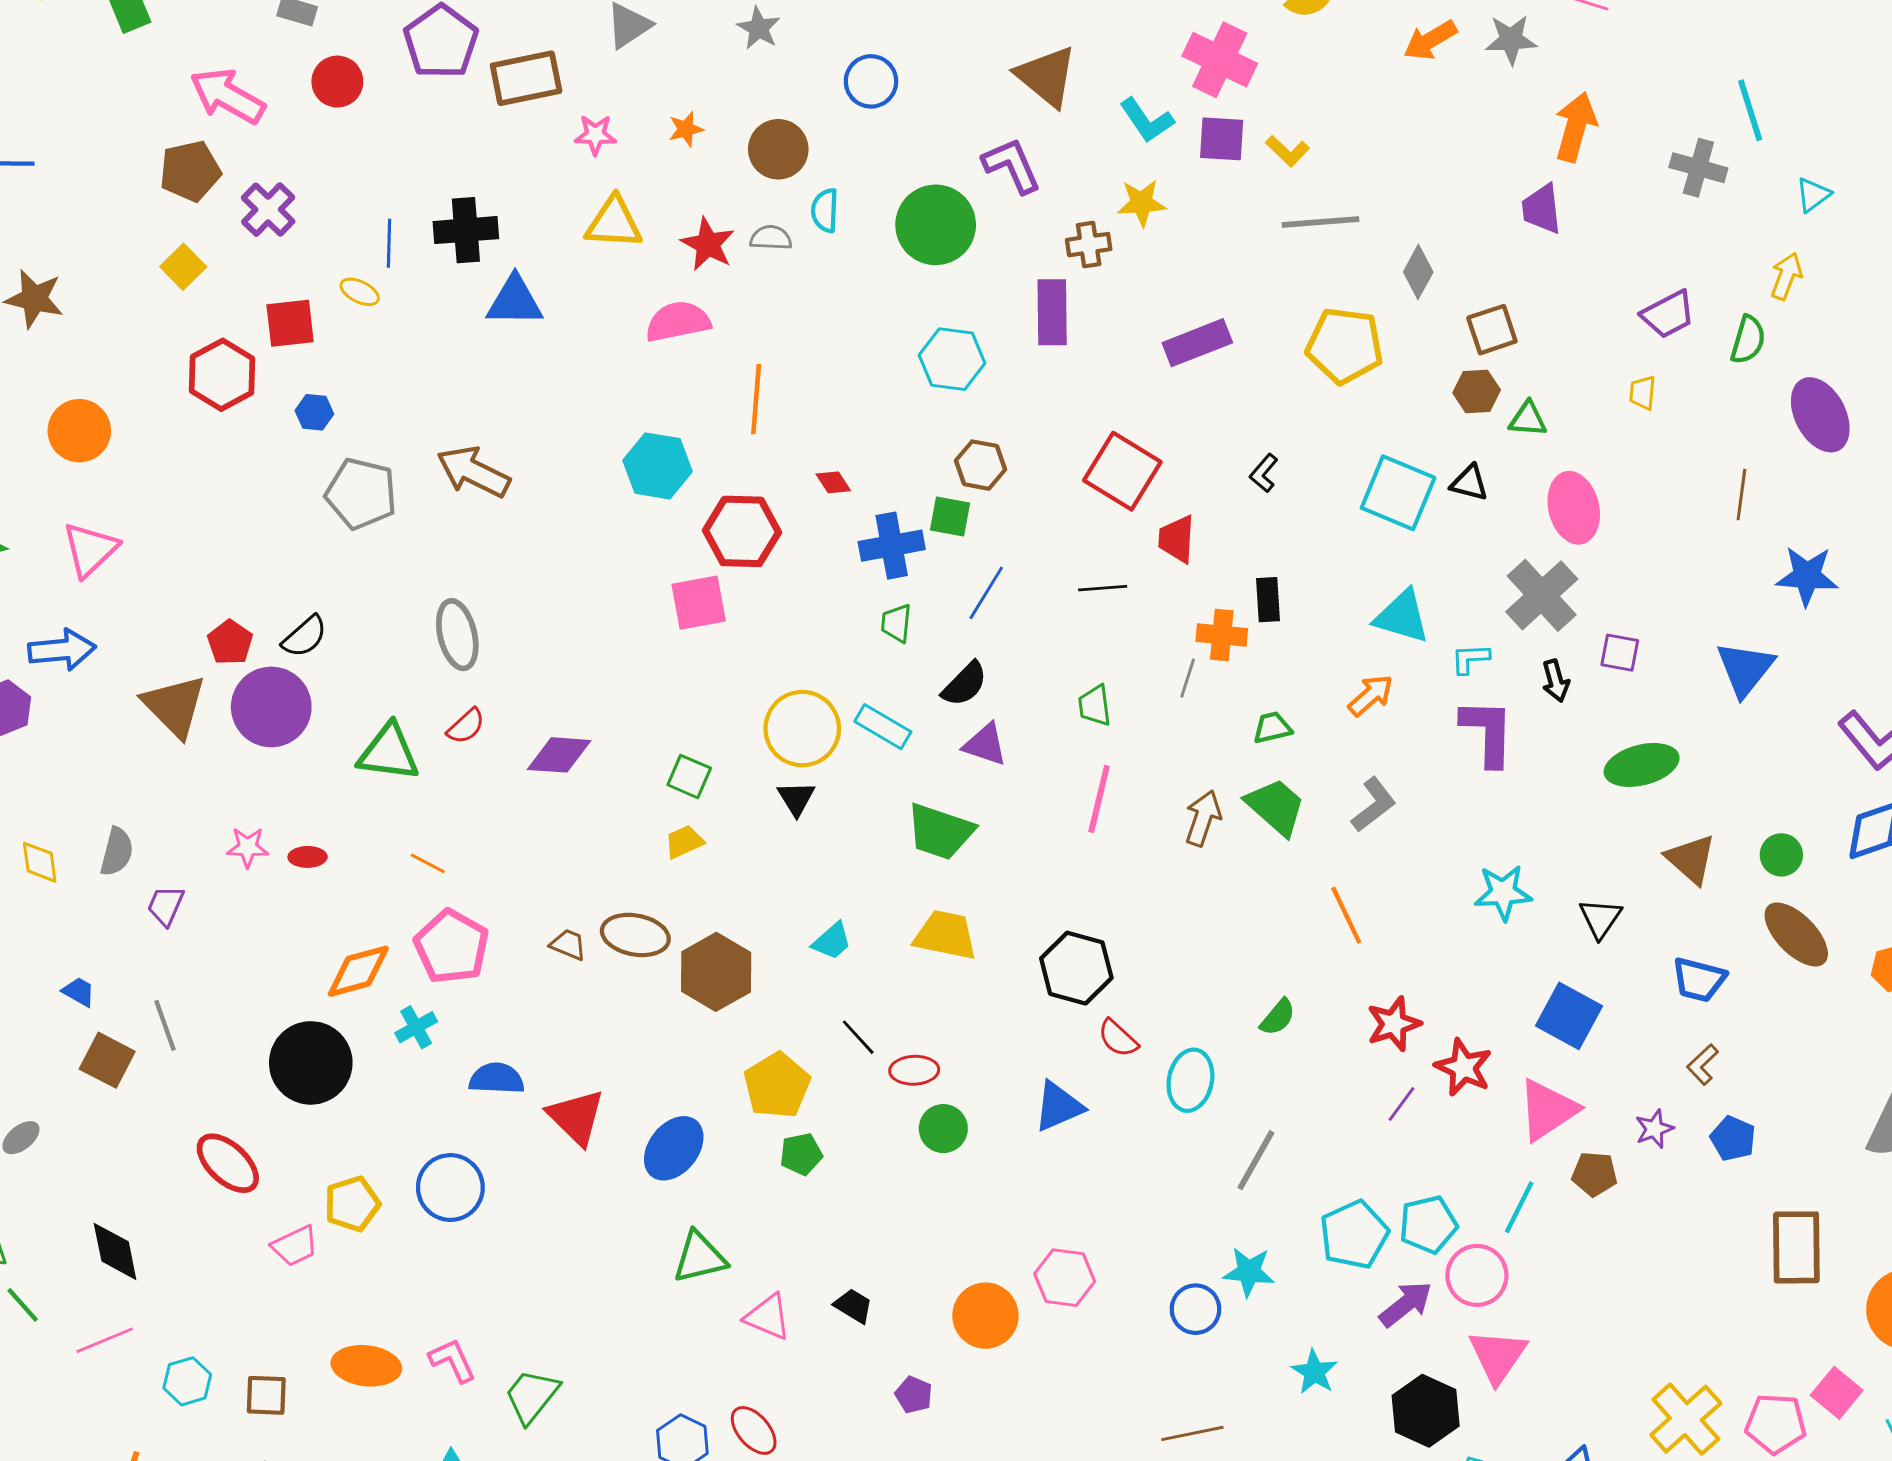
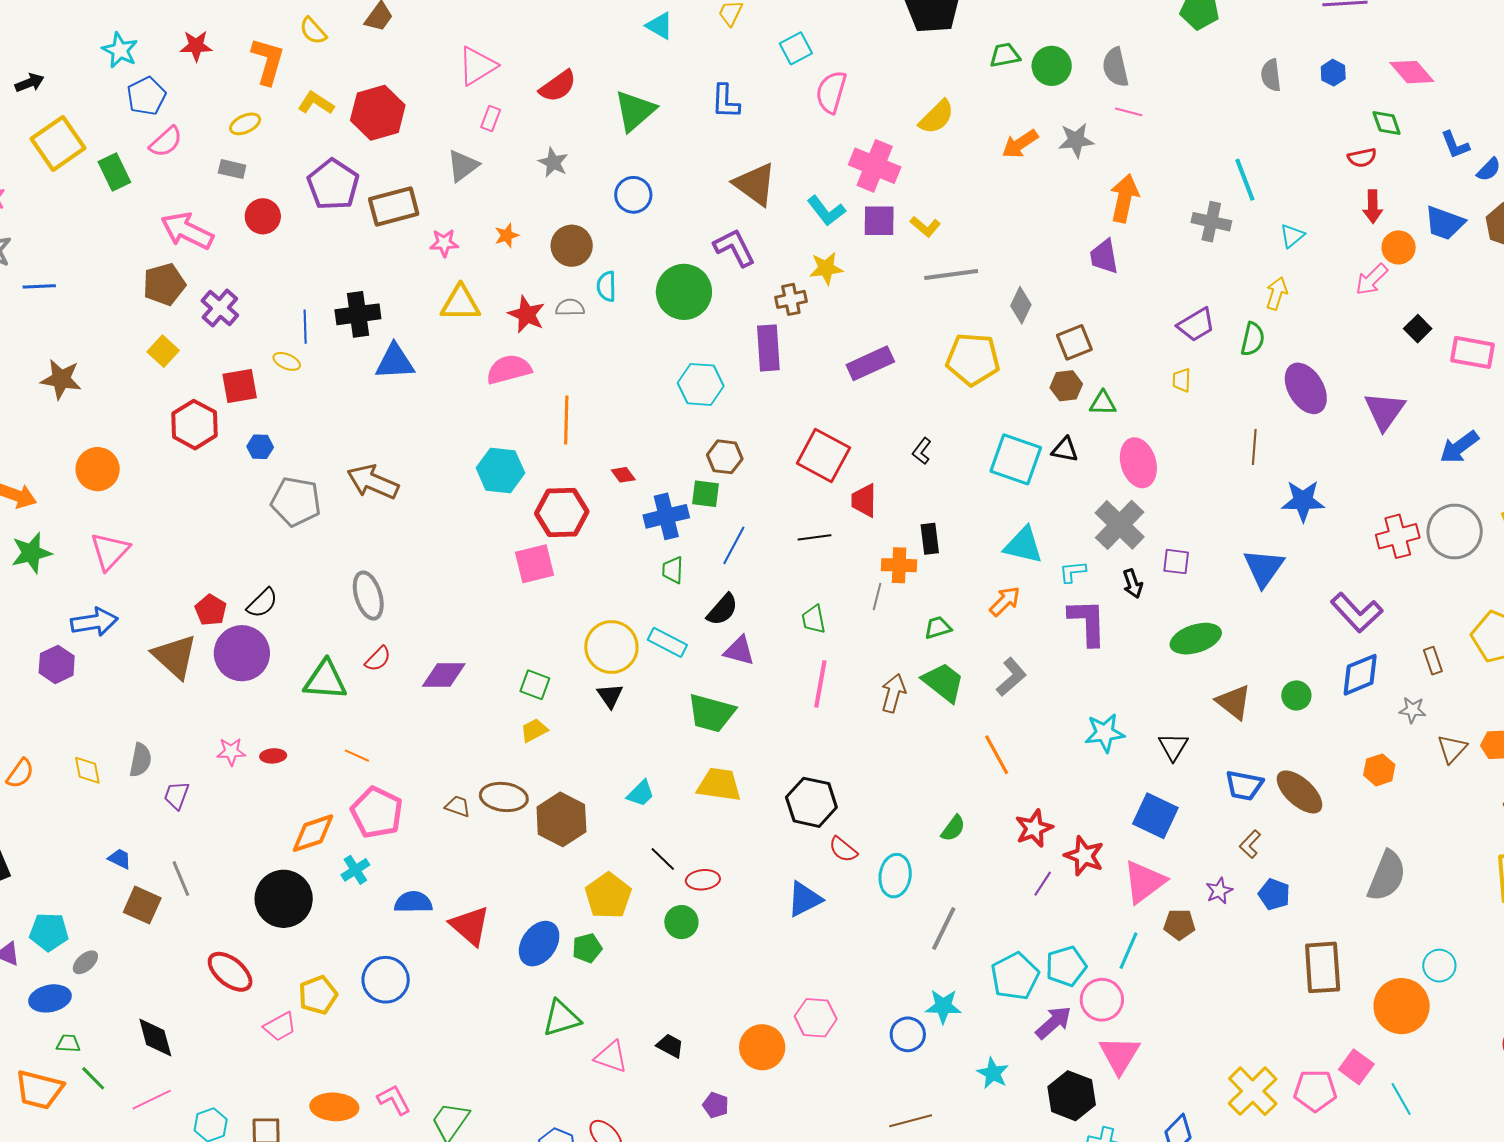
brown ellipse: (1796, 934) -> (1300, 792), moved
green circle: (943, 1129) -> (681, 922), moved
green pentagon: (801, 1154) -> (587, 948), moved

